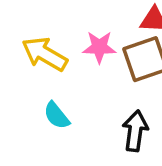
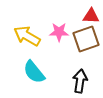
cyan semicircle: (57, 115) -> (34, 72), size x1.4

